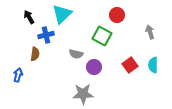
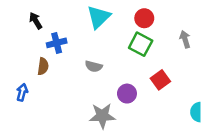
cyan triangle: (62, 14) -> (99, 17), moved
green square: (102, 36) -> (141, 44), moved
cyan semicircle: (153, 65) -> (196, 112), moved
purple circle: (94, 67) -> (127, 94), moved

